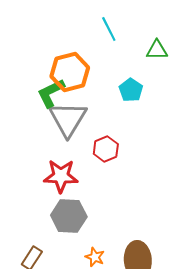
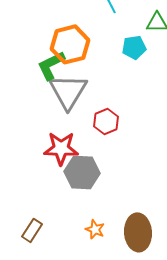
cyan pentagon: (131, 90) -> (134, 47), moved, turned 30
gray hexagon: (69, 216) -> (82, 172), moved

